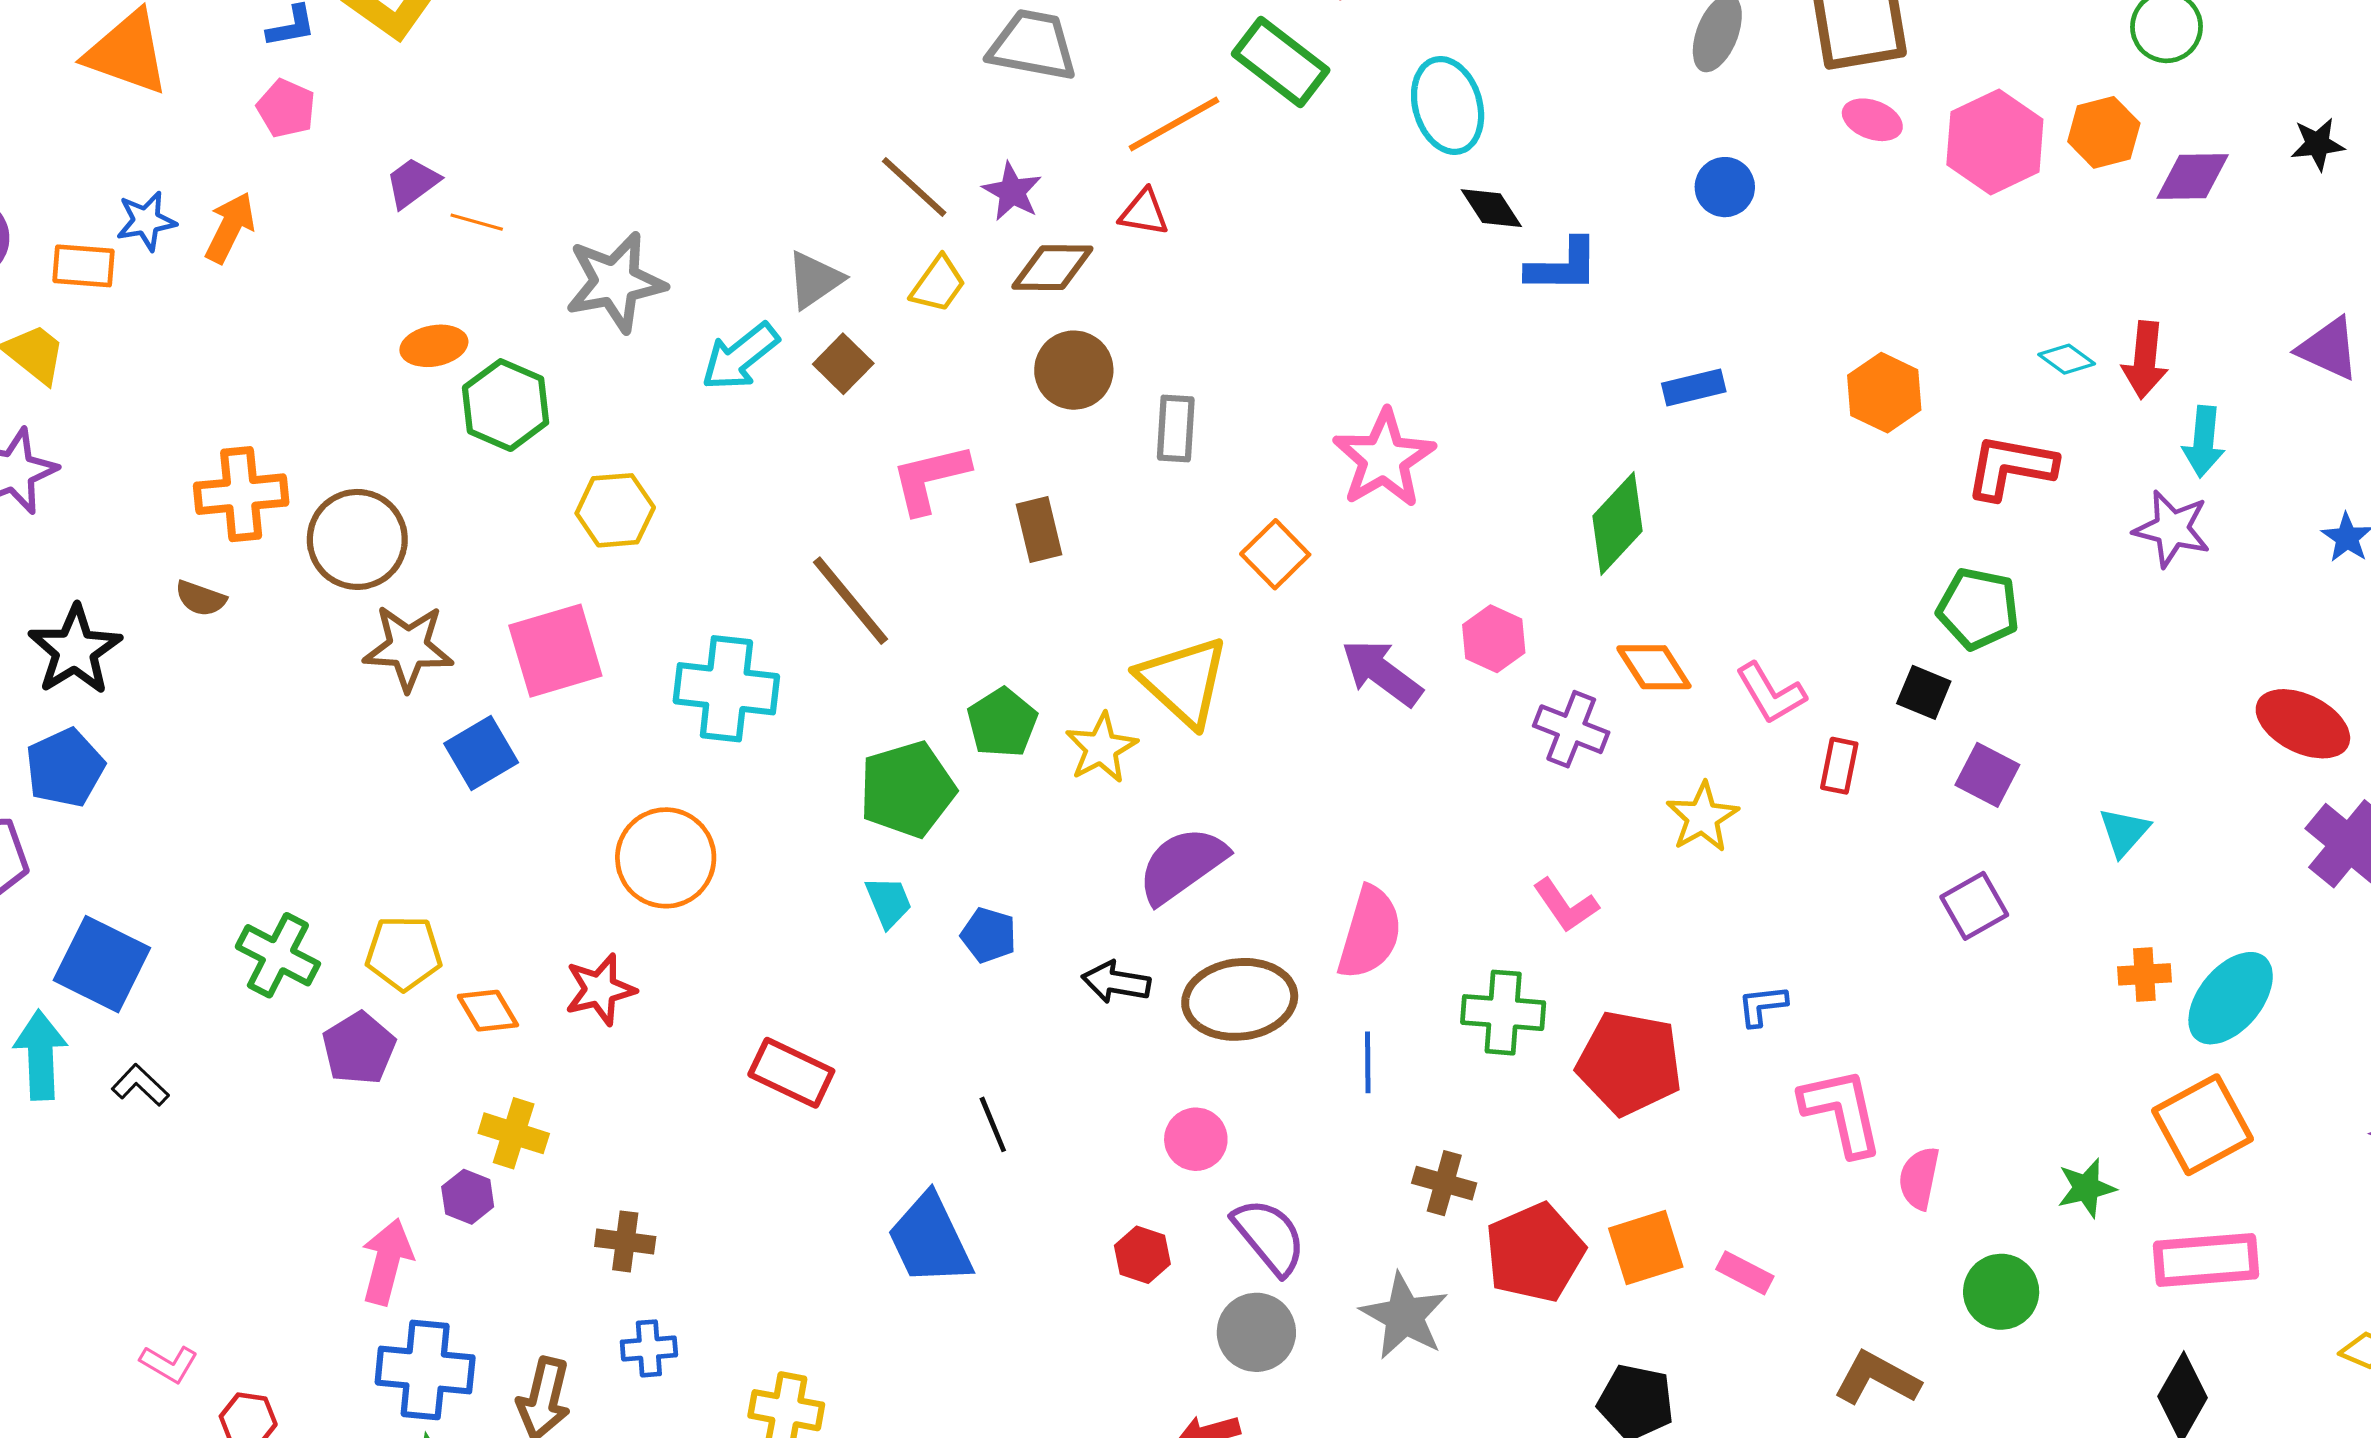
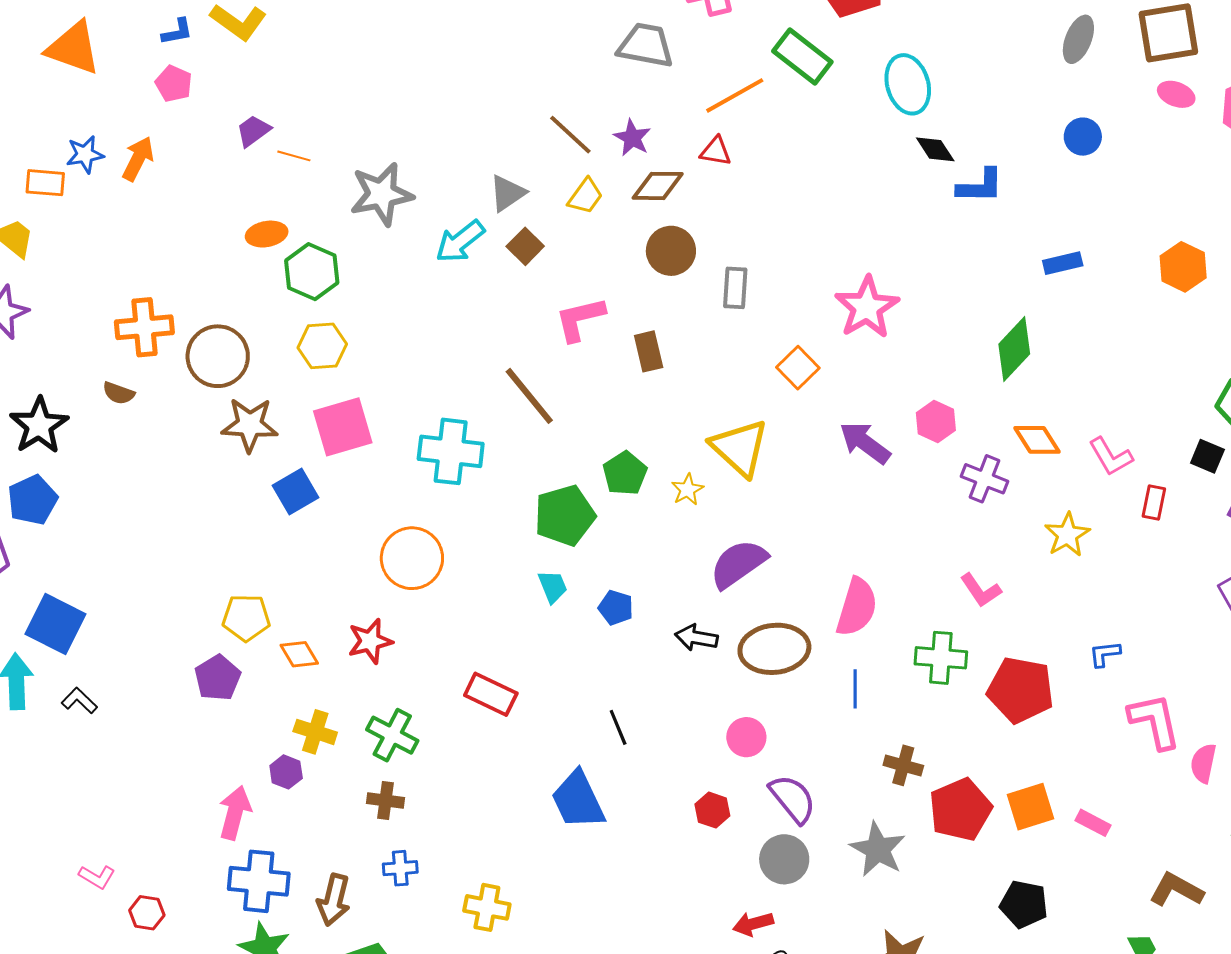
yellow hexagon: (615, 510) -> (322, 346), moved
yellow star: (1101, 748) -> (687, 490), size x0.7
green cross: (278, 955) -> (392, 735), moved

